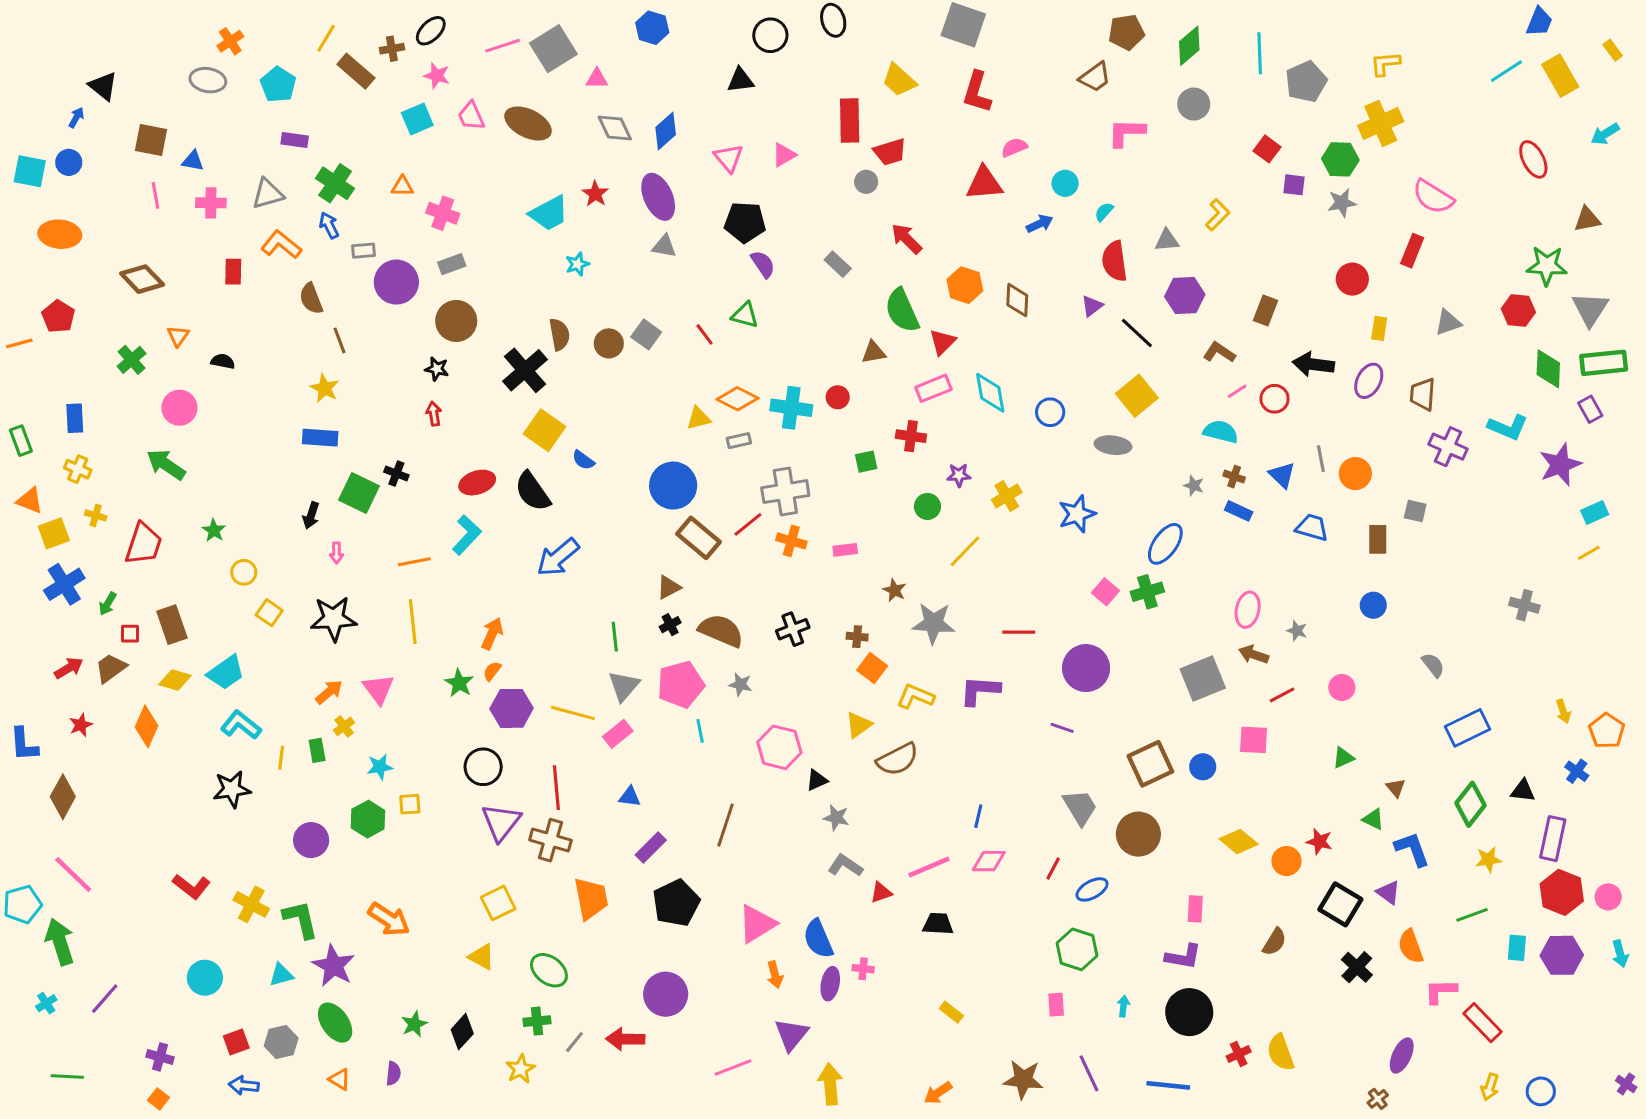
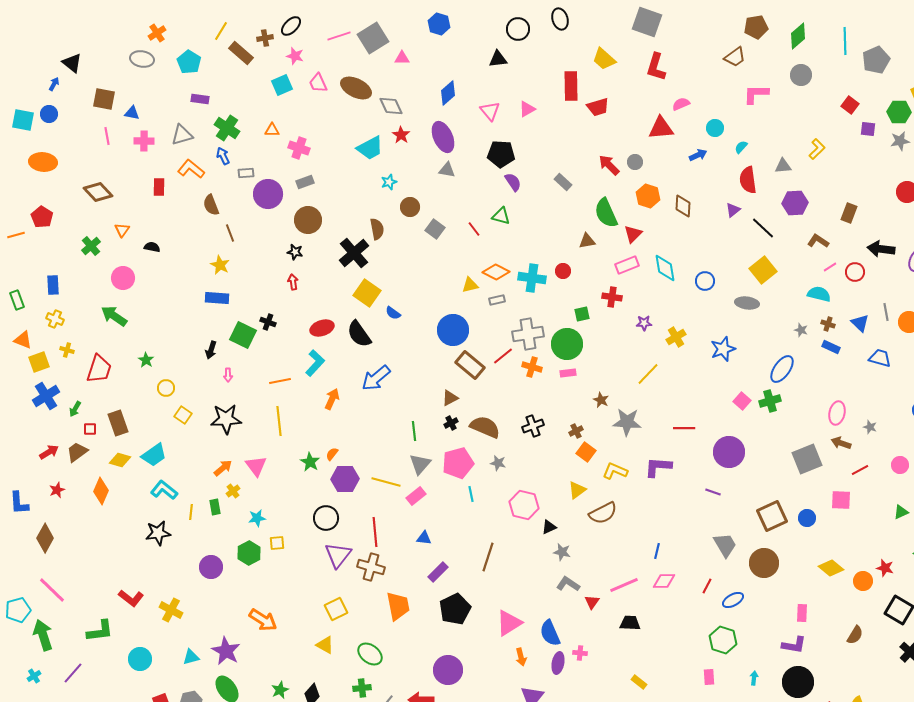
gray diamond: (615, 128) -> (391, 106), moved
gray circle: (866, 182) -> (635, 162), moved
brown circle: (609, 343) -> (410, 207), moved
green circle: (927, 506) -> (567, 344), moved, size x1.8
orange arrow: (492, 634) -> (332, 399), moved
brown cross: (857, 637) -> (576, 431), turned -32
red triangle: (881, 892) -> (592, 602), turned -35
green L-shape: (301, 919) -> (100, 631), moved, turned 96

